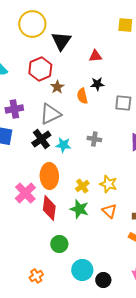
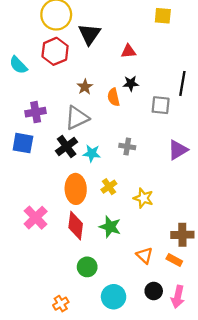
red hexagon: (40, 69) -> (55, 51), moved
yellow cross: (82, 186) -> (109, 187), moved
pink cross: (25, 193) -> (36, 218), moved
orange triangle: (109, 211) -> (145, 255), moved
black circle: (103, 280) -> (154, 291), moved

